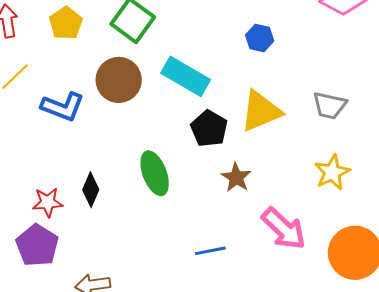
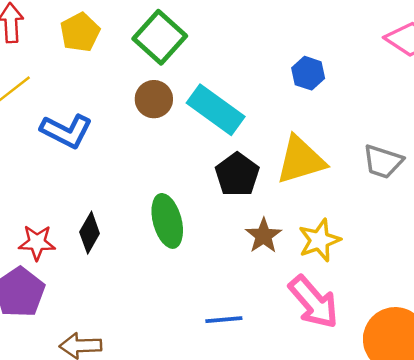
brown circle: (119, 80) -> (154, 99), moved, size x0.7
yellow star: (332, 172) -> (319, 240), moved

